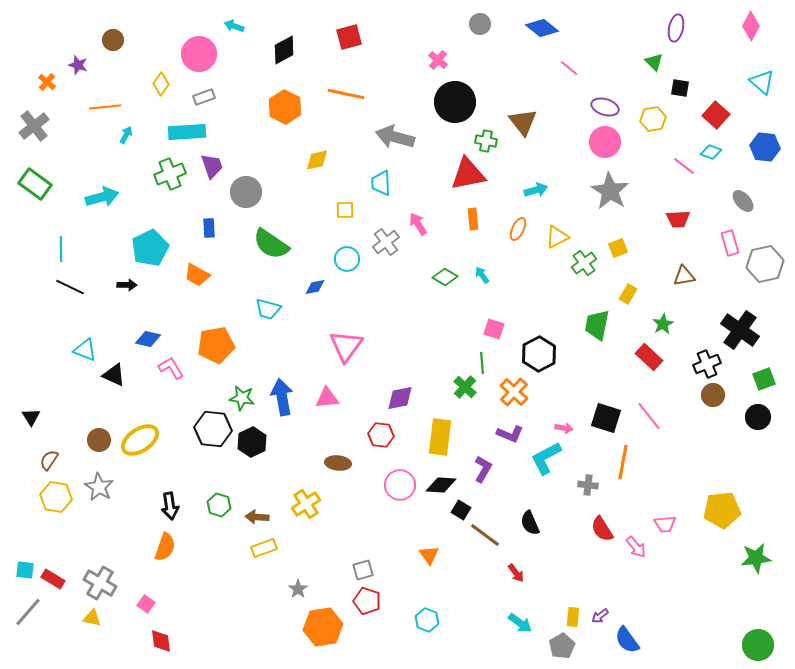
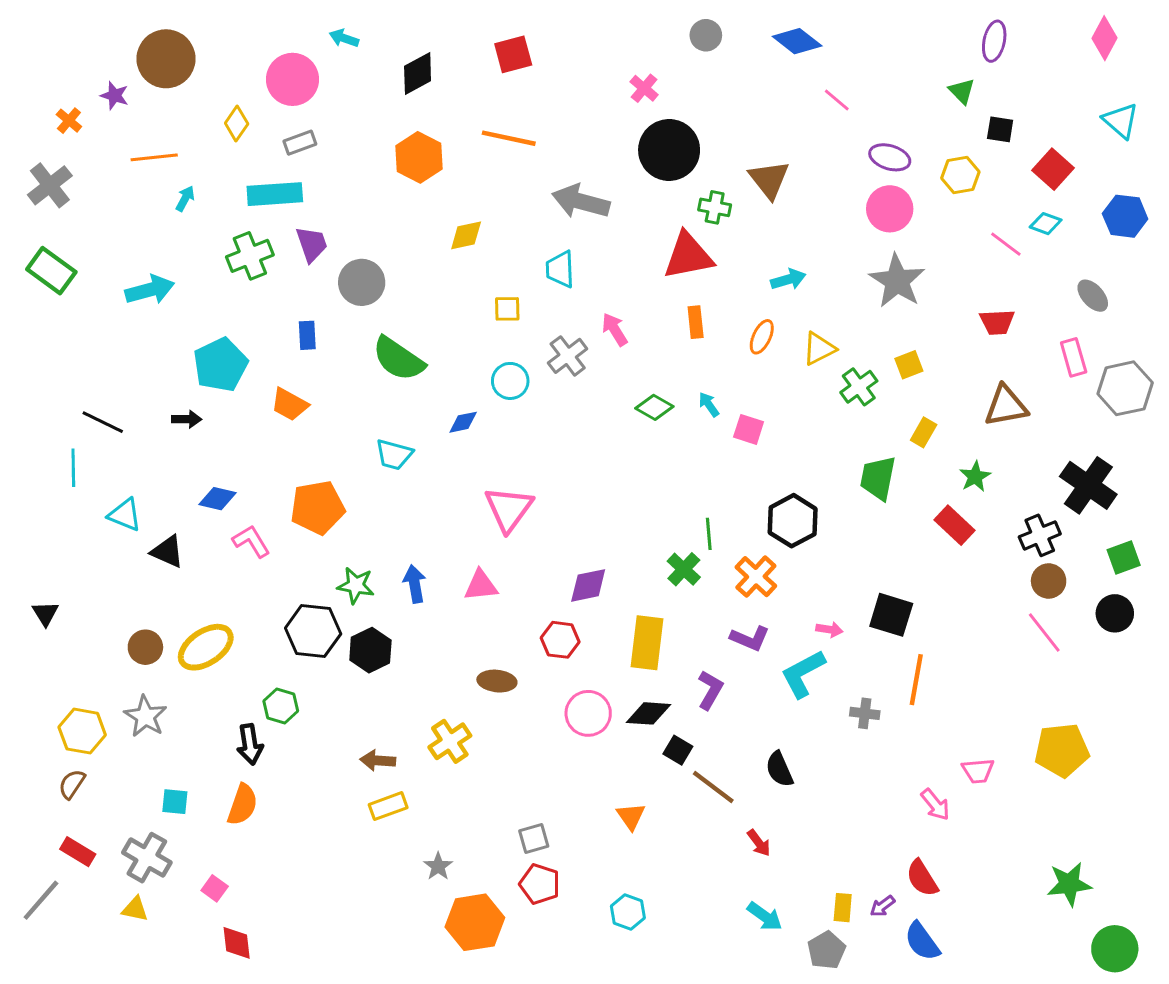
brown circle: (113, 40) -> (166, 59), size x1.8
cyan line: (61, 249) -> (73, 468), moved
brown triangle: (684, 276) -> (1006, 406), size x1.4
pink square: (494, 329) -> (749, 429), moved
blue arrow: (282, 397) -> (415, 584), size x0.7
pink line: (649, 416) -> (1044, 632), moved
brown semicircle: (49, 460) -> (72, 784), moved
green hexagon: (219, 505) -> (281, 706), moved
red semicircle: (602, 529) -> (922, 878), moved
green star: (756, 558) -> (1069, 884), moved
cyan square: (25, 570) -> (175, 802), moved

